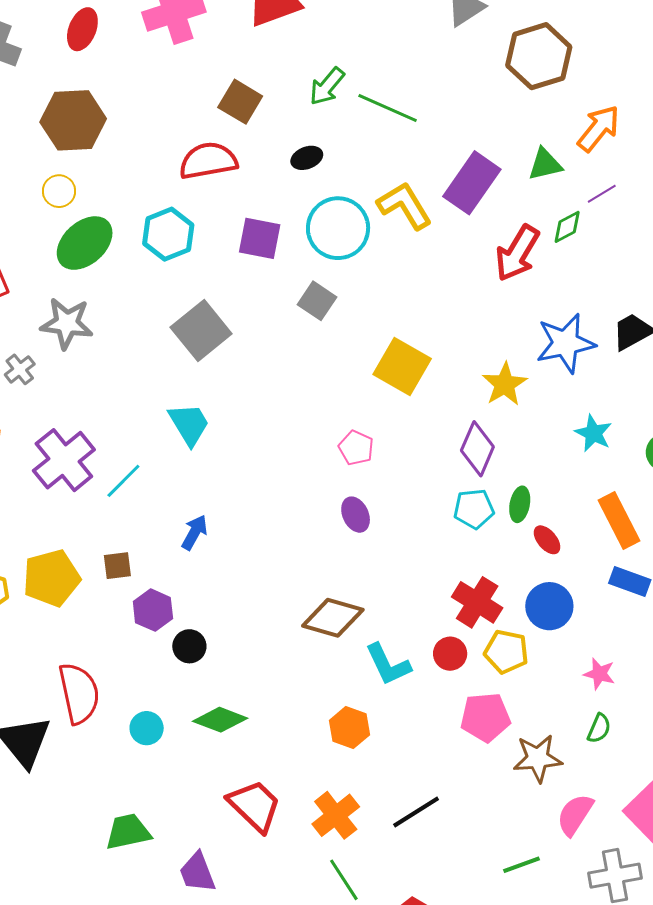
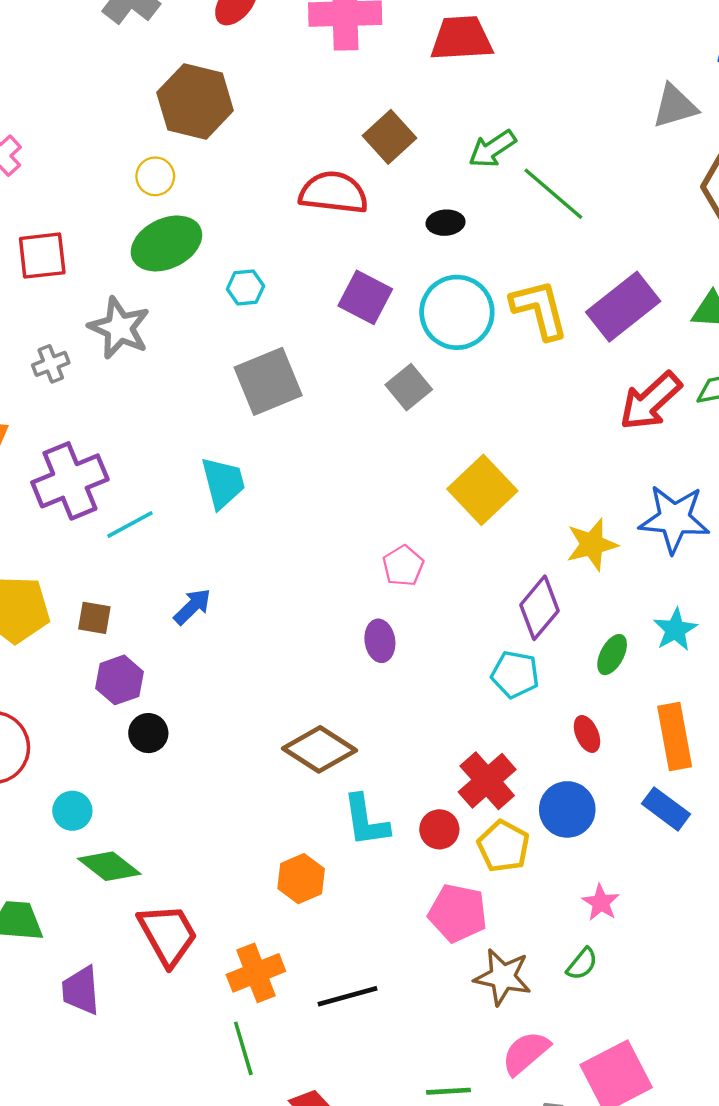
cyan hexagon: (168, 234) -> (245, 288), moved, size x0.6
green ellipse: (520, 504) -> (612, 655), moved
green diamond: (220, 720) -> (109, 866), moved

